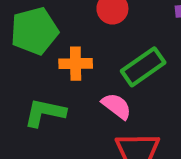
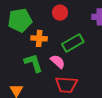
green L-shape: (45, 113) -> (33, 63), moved, turned 55

